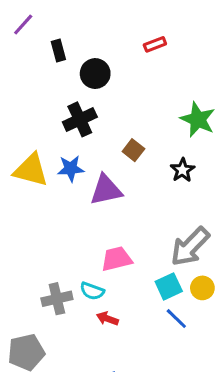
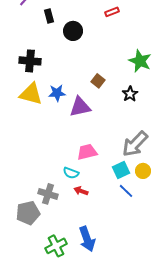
black cross: (80, 119) -> (30, 61), moved, turned 30
gray cross: (57, 299) -> (48, 194), moved, turned 30

